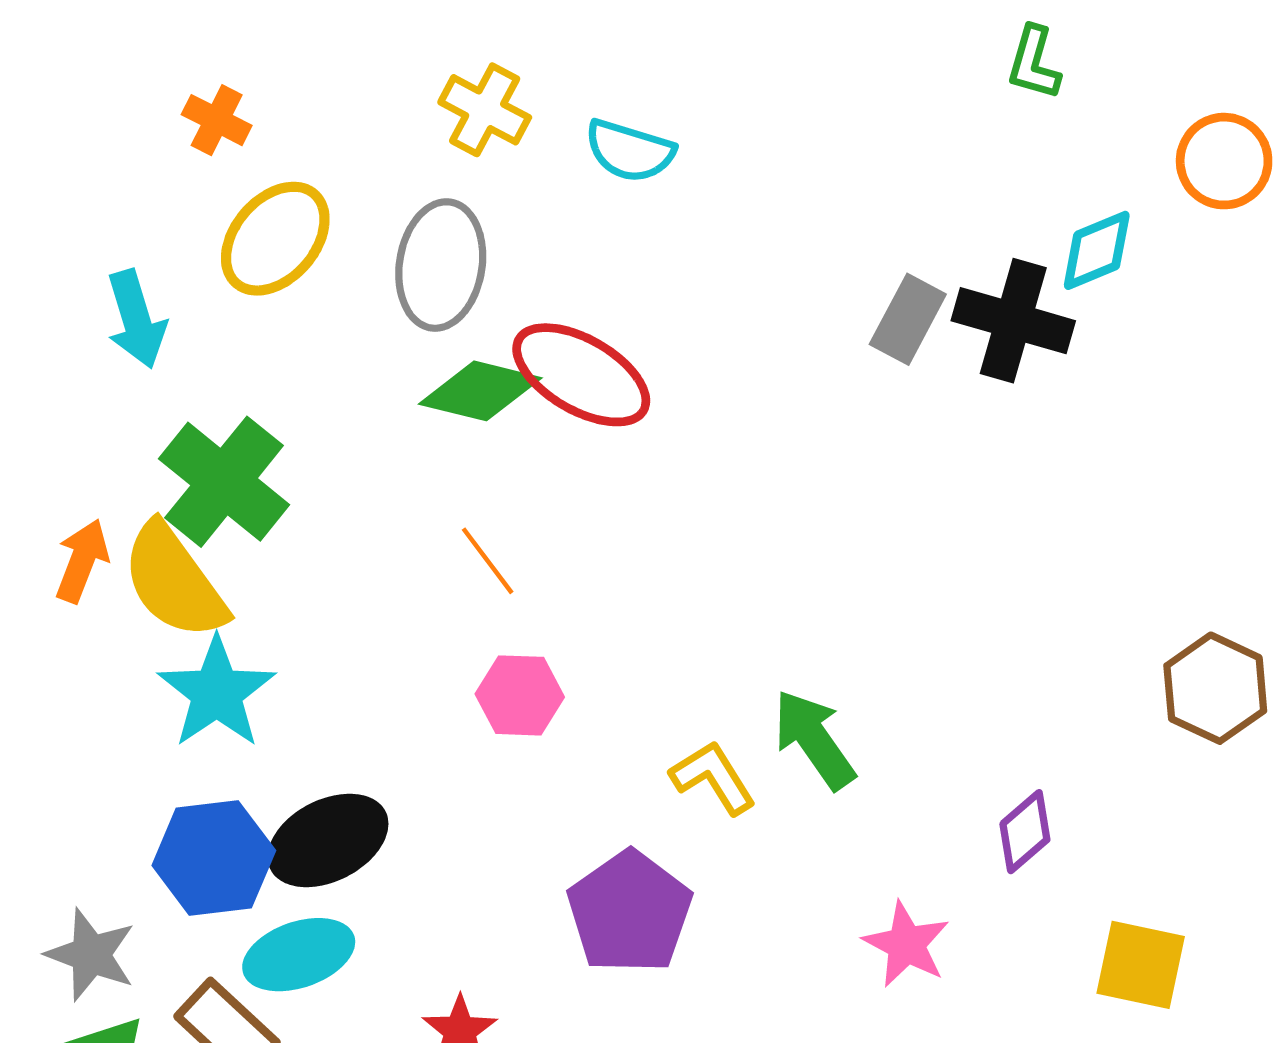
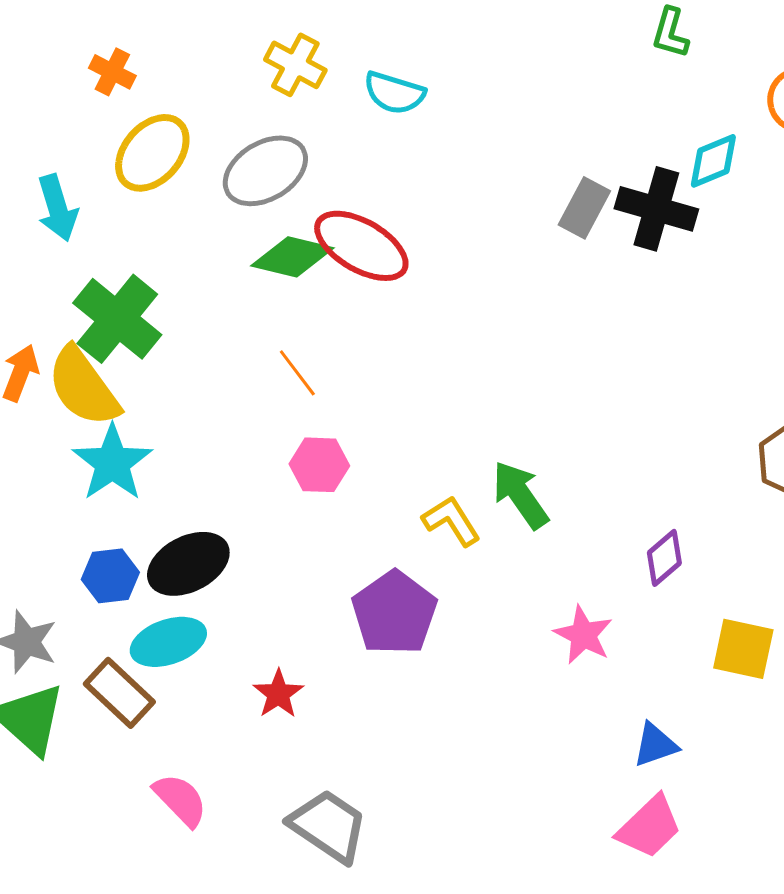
gray ellipse: (441, 265) -> (265, 171), turned 50
blue hexagon: (214, 858) -> (110, 576), size x0.7

